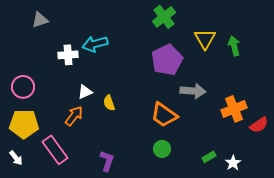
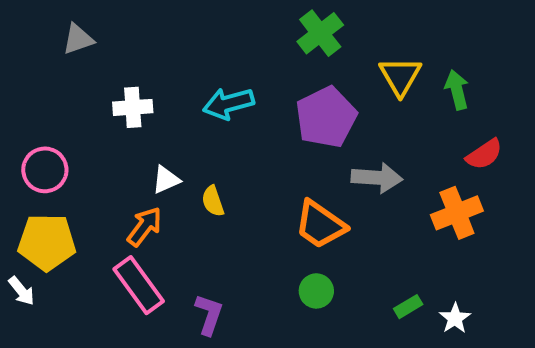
cyan arrow: (95, 44) -> (228, 104), moved
red semicircle: (259, 125) -> (484, 154), moved
pink rectangle: (55, 150) -> (139, 285), moved
white arrow: (16, 158) -> (21, 291), moved

